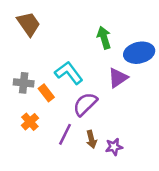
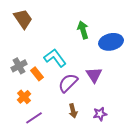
purple triangle: (118, 78) -> (94, 75), moved, turned -30
gray cross: (24, 83) -> (19, 66), turned -35
purple line: (65, 134) -> (34, 118), moved, turned 30
purple star: (114, 147) -> (100, 114), moved

